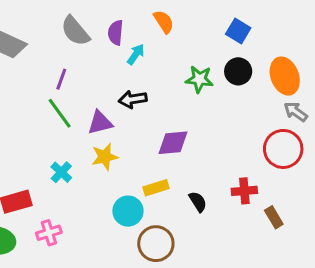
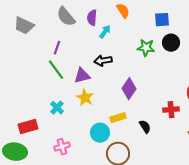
blue square: (238, 31) -> (162, 20), moved, turned -35
purple diamond: (173, 143) -> (129, 89), turned -50
yellow star: (105, 157) -> (85, 98), turned -30
red cross: (244, 191) -> (171, 110), moved
pink cross: (49, 233) -> (62, 147), moved

